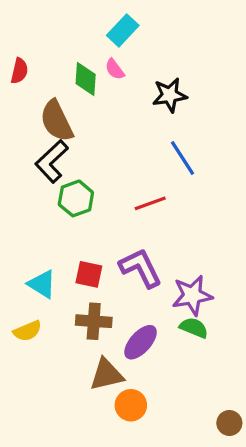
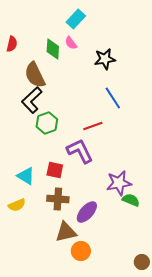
purple L-shape: (141, 268) -> (80, 151), moved
green semicircle: (194, 328) -> (131, 200), moved

